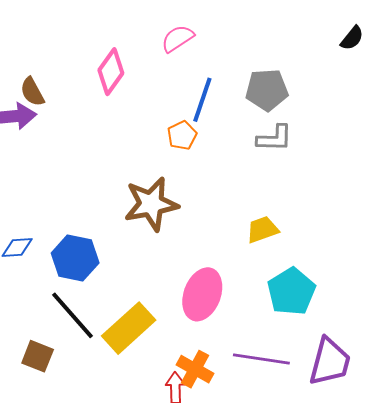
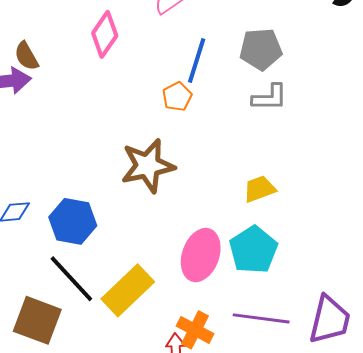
cyan pentagon: (291, 292) -> (253, 250), moved
brown square: (38, 356) -> (37, 320), size x1.5

